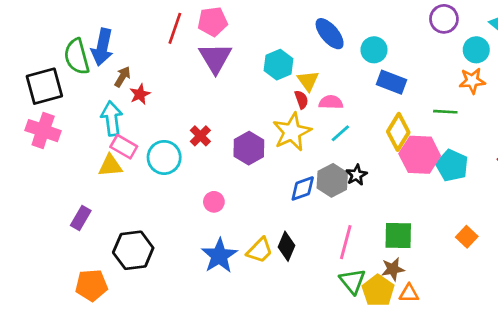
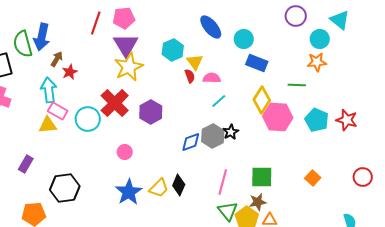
yellow star: (292, 132) -> (129, 67), moved
red cross: (200, 136) -> (115, 103), size x1.8
cyan pentagon: (452, 166) -> (317, 120), moved

